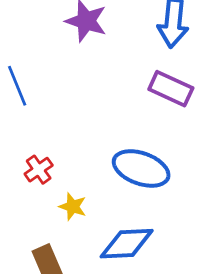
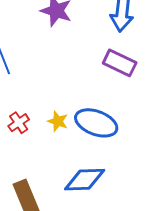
yellow star: (73, 207) -> (58, 121), moved

